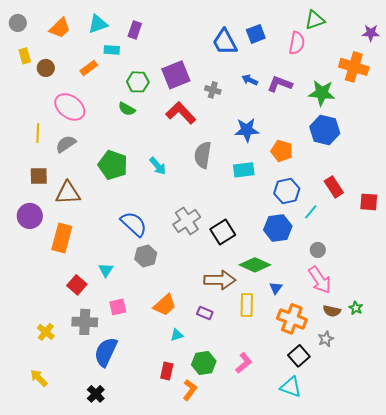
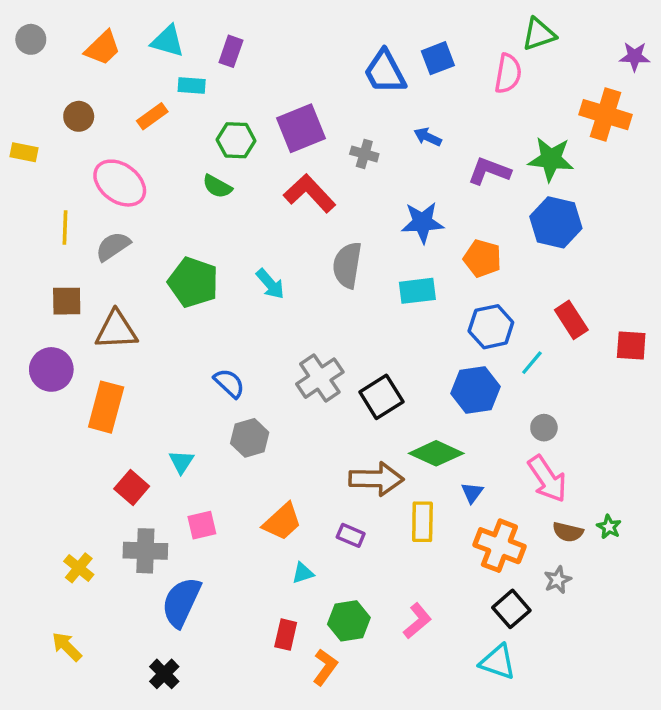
cyan triangle: (98, 24) -> (168, 41), turned 35
yellow rectangle: (25, 56) -> (24, 152), moved, turned -63
purple L-shape: (280, 84) -> (489, 171), moved
blue semicircle: (134, 224) -> (229, 383), size x0.7

